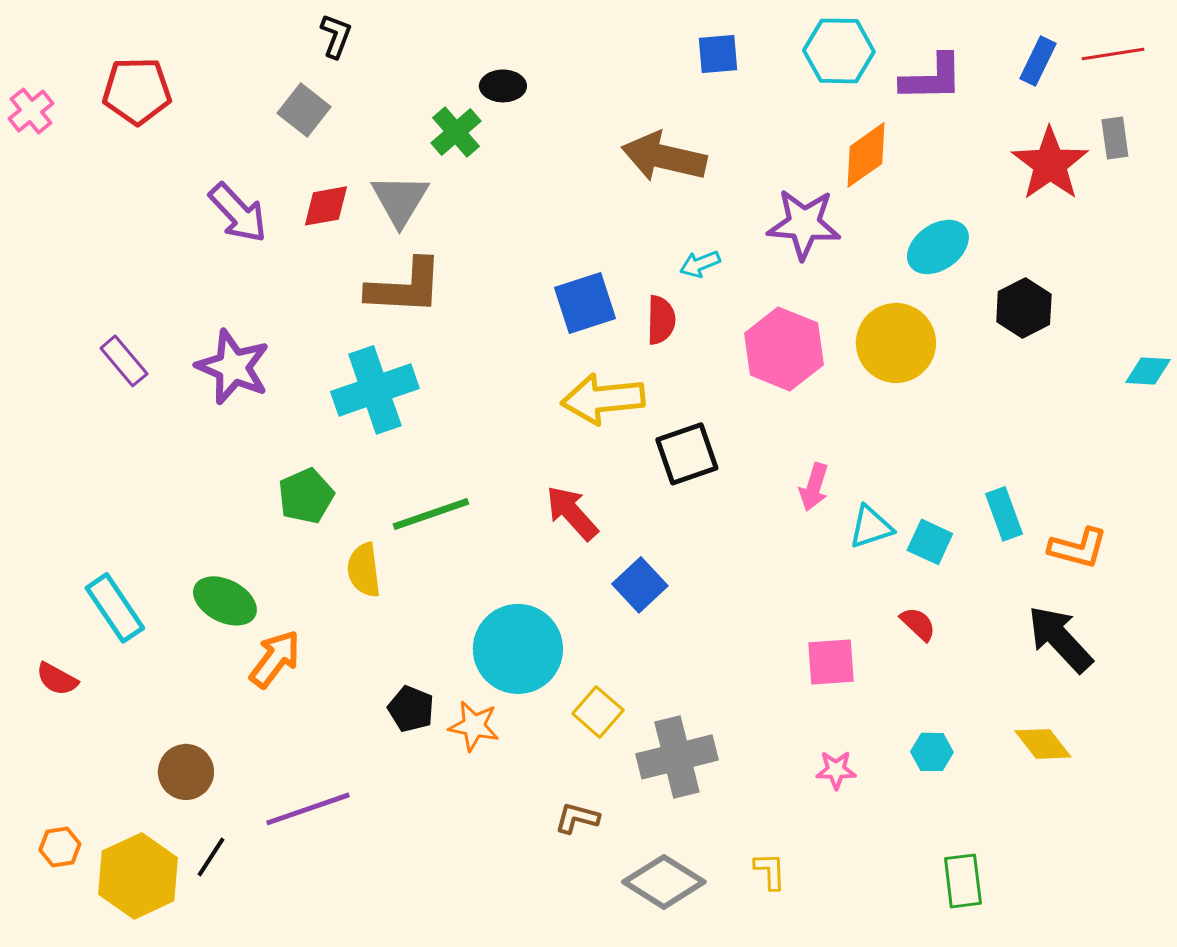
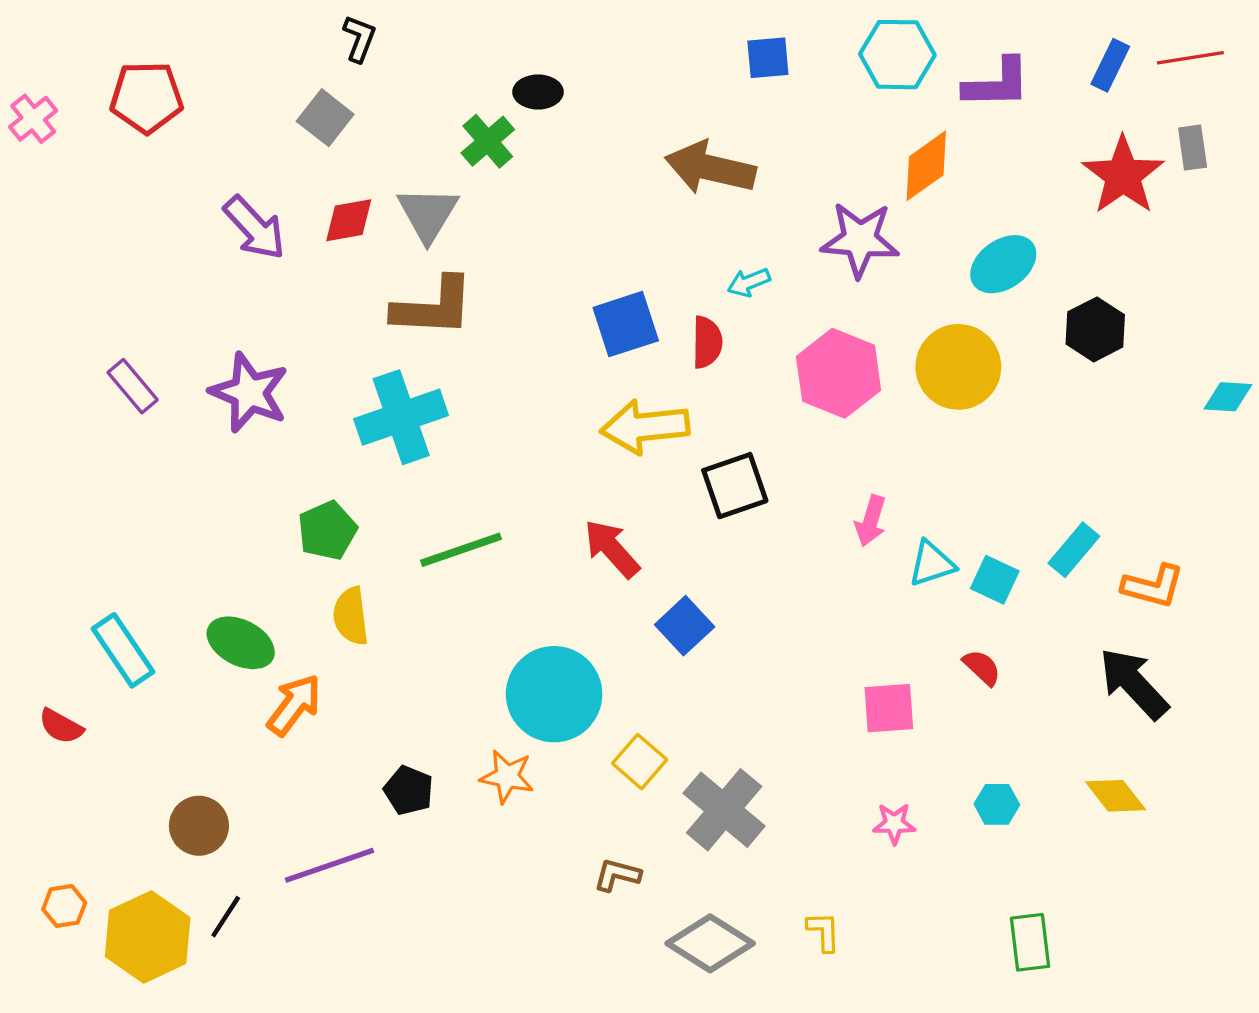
cyan rectangle: (1004, 514) -> (1074, 550), turned 60
yellow semicircle: (364, 570) -> (351, 616), moved
black pentagon: (411, 709) -> (409, 790), moved
gray cross: (677, 757) -> (724, 810), turned -36

